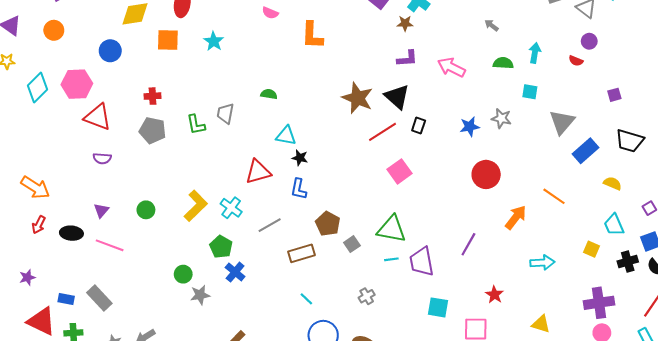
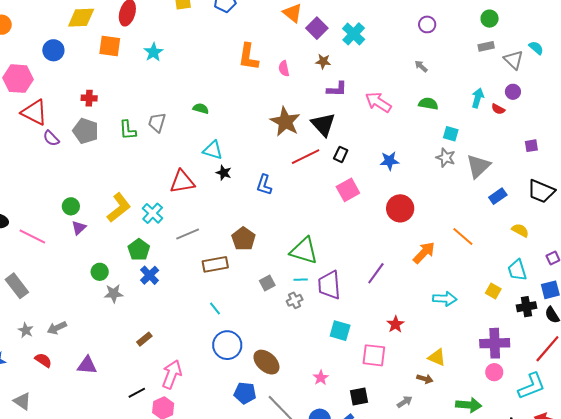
pink semicircle: (270, 13) -> (284, 69), moved, turned 49
brown star: (405, 23) -> (323, 61), moved
cyan arrow: (535, 53) -> (478, 98), moved
gray star: (501, 118) -> (446, 158), moved
blue rectangle: (586, 151) -> (498, 196), size x0.7
purple semicircle: (102, 158) -> (51, 138), moved, turned 36
pink square: (400, 171) -> (348, 190), moved
blue L-shape: (299, 189) -> (264, 185), moved
purple triangle: (101, 210) -> (79, 228), moved
gray square: (352, 244) -> (267, 283), moved
gray cross: (367, 296) -> (295, 300), moved

